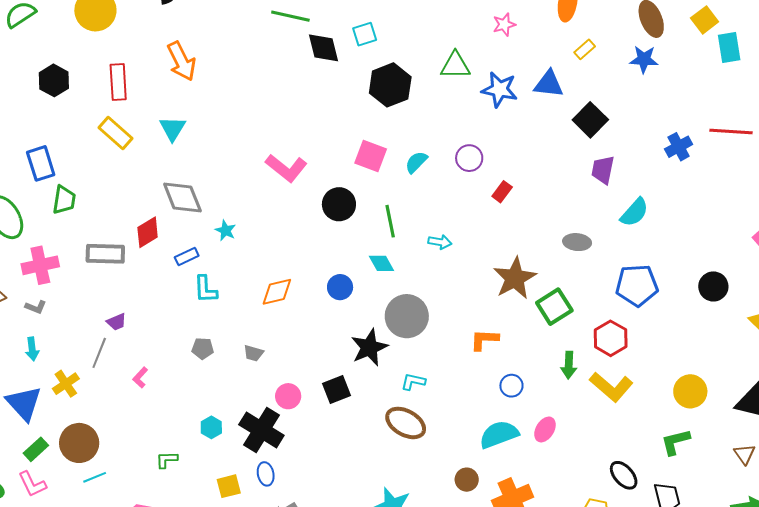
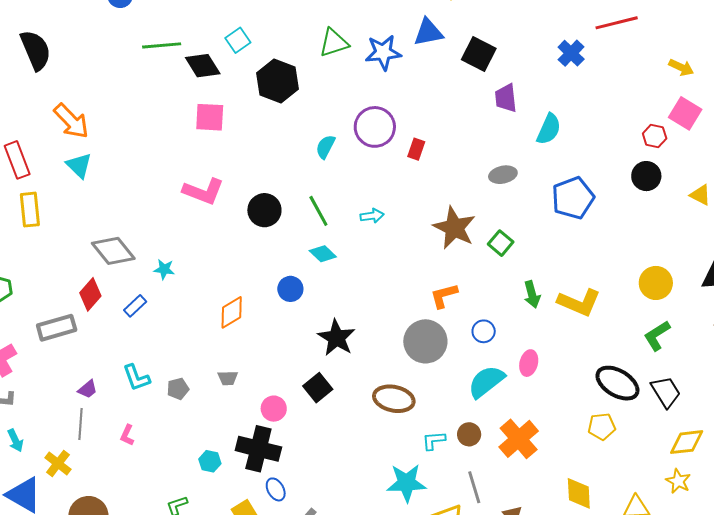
cyan triangle: (173, 129) -> (79, 165), moved
yellow rectangle: (115, 133) -> (30, 210), turned 60
pink square: (371, 156) -> (210, 117), moved
purple circle: (469, 158) -> (375, 127), size x1.5
cyan L-shape: (206, 289) -> (136, 378), moved
green square: (554, 307) -> (501, 243), size x0.7
gray circle: (407, 316) -> (425, 341), moved
red hexagon: (611, 338) -> (655, 136), moved, size x0.7
cyan L-shape: (413, 382) -> (434, 441), moved
black ellipse: (624, 475) -> (617, 383), size x1.4

